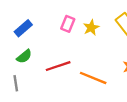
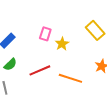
yellow star: (91, 28) -> (62, 44), moved

